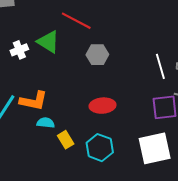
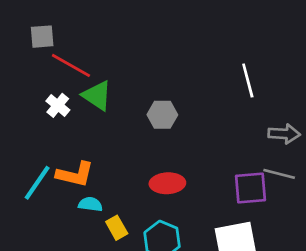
red line: (76, 21) -> (71, 65), moved
white cross: (19, 50) -> (58, 105), turned -30
white line: (160, 66) -> (248, 80), moved

